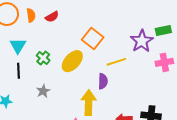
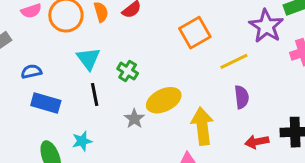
orange square: (93, 39) -> (195, 33), turned 30
yellow ellipse: (72, 61) -> (164, 100), moved, turned 30
purple semicircle: (103, 81) -> (242, 97), moved

